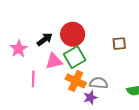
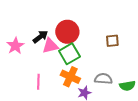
pink triangle: (54, 61) -> (50, 46), moved
pink line: (33, 79) -> (38, 82), moved
gray semicircle: (99, 83) -> (103, 79), moved

